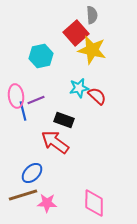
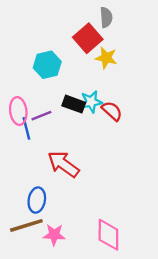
yellow star: (92, 50) -> (106, 58), size x0.7
black rectangle: (64, 120) -> (74, 104), moved
blue ellipse: (32, 173) -> (37, 200), turned -35

